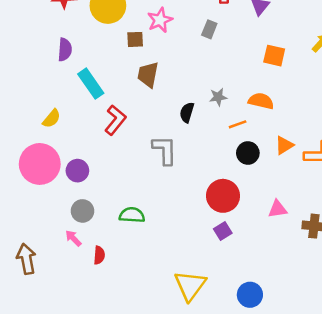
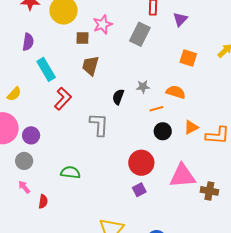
gray rectangle: (209, 29) -> (140, 34), size x1.6
pink triangle: (278, 209) -> (182, 176), size x1.8
gray circle: (82, 211) -> (24, 161), moved

